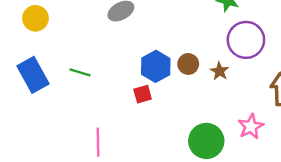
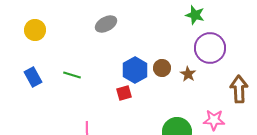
blue rectangle: (33, 75) -> (33, 77), size x0.7
pink star: (251, 127) -> (214, 120), turned 30

